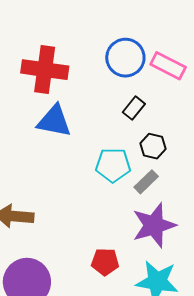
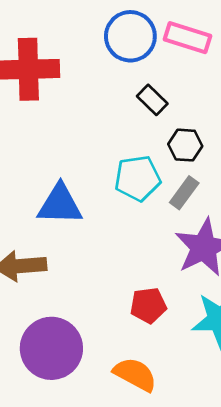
black rectangle: (134, 108) -> (152, 100), turned -75
blue triangle: (54, 121) -> (60, 204), moved

